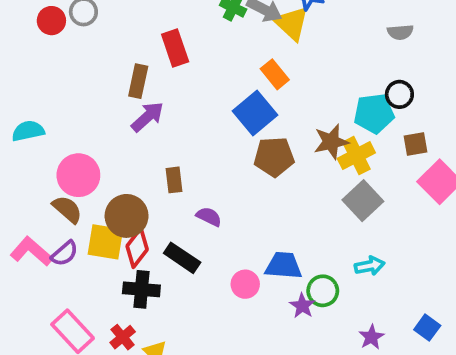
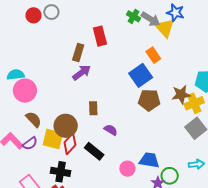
pink circle: (78, 175) -> (25, 91), moved
black cross: (141, 289) -> (61, 172), moved

